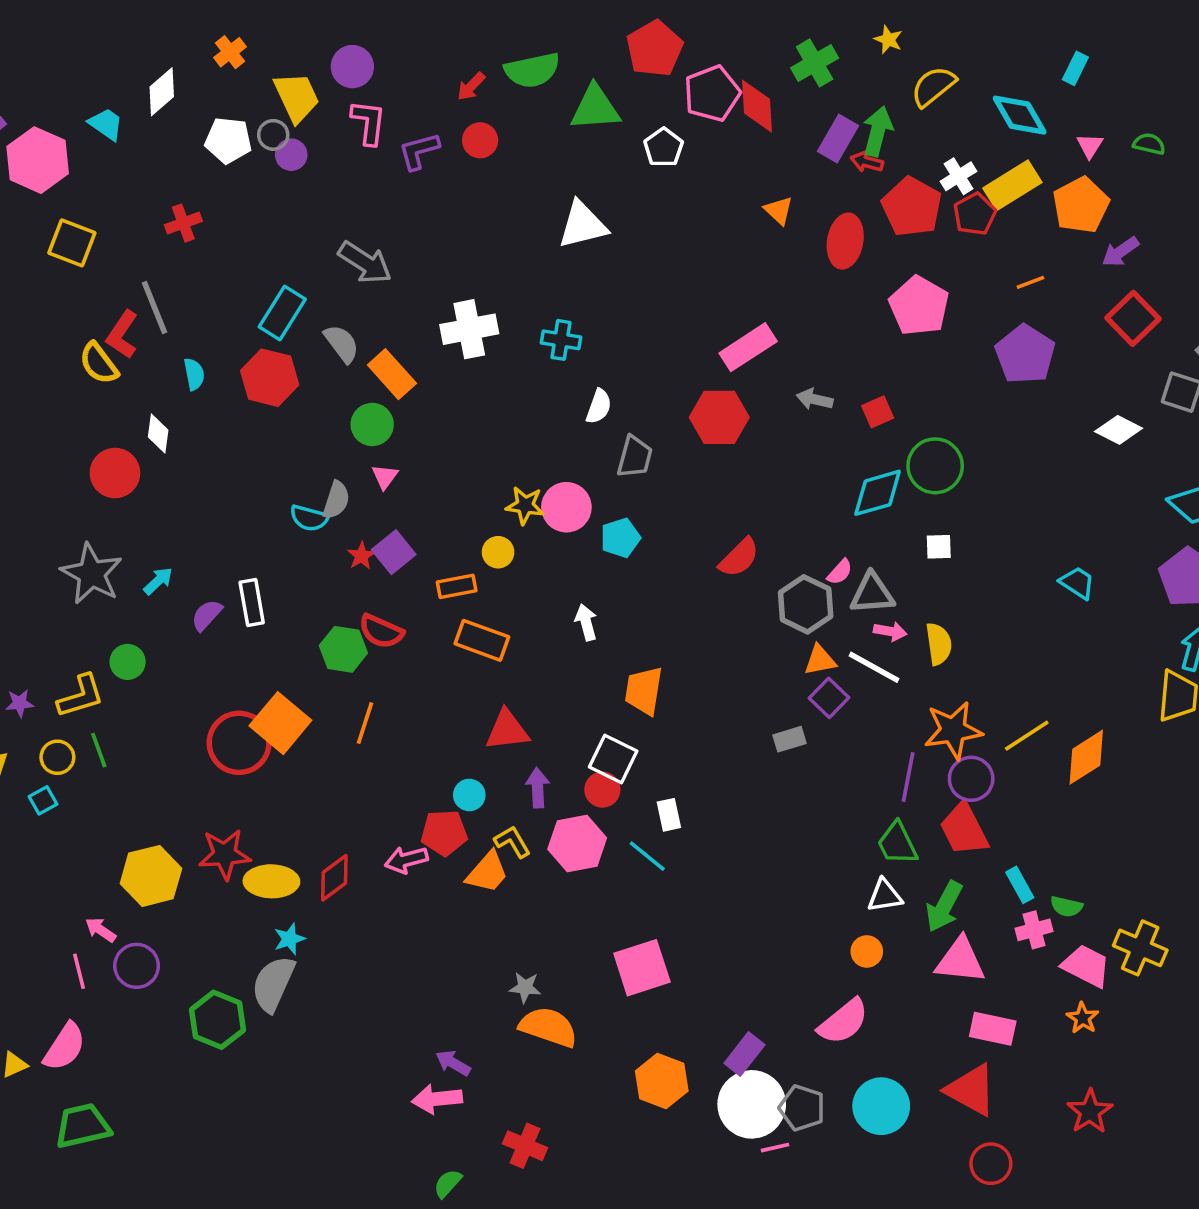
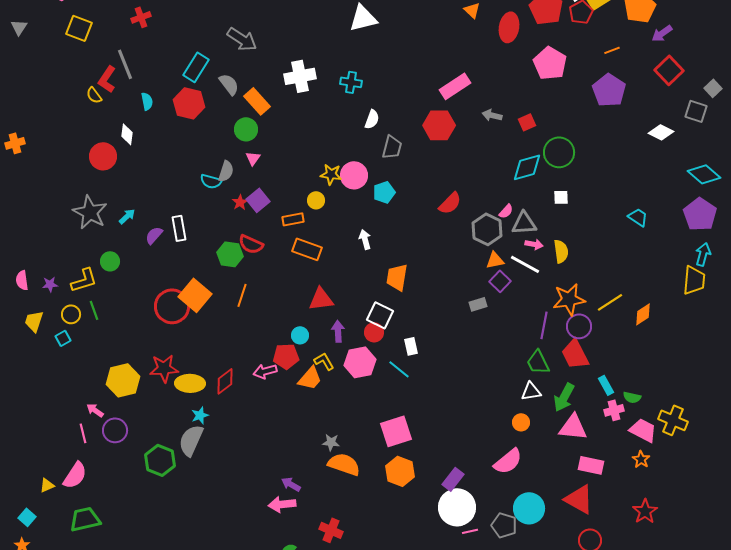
yellow semicircle: (99, 363) -> (94, 95), size x0.7
orange diamond: (1086, 757) -> (643, 314), size x0.7
orange hexagon: (662, 1081) -> (400, 471), moved
gray pentagon: (802, 1108) -> (504, 525), moved

